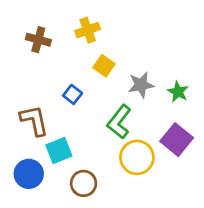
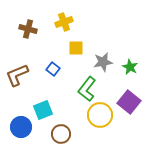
yellow square: (104, 66) -> (76, 48), turned -35
brown L-shape: (34, 120) -> (17, 75), moved, turned -100

